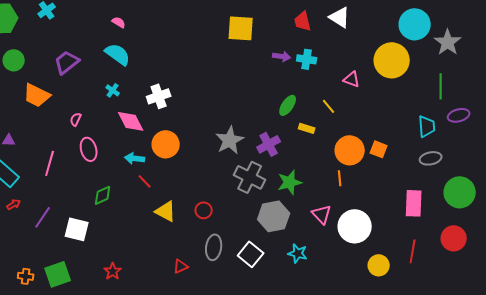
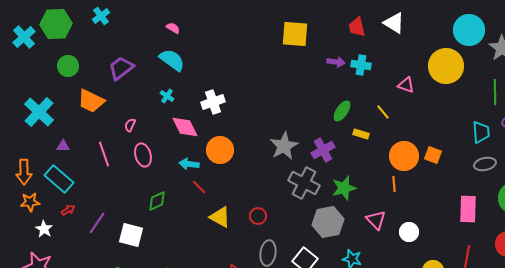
pink line: (50, 163) -> (104, 154), moved, turned -35
white circle: (355, 226) -> (409, 232), size x0.6

